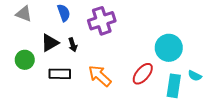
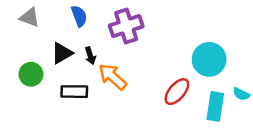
orange arrow: (100, 76) -> (113, 77), moved

